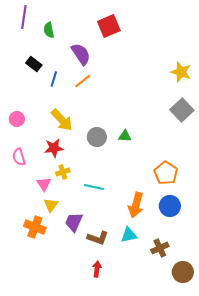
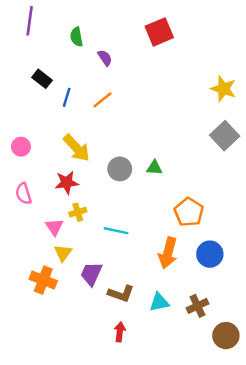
red square: (109, 26) -> (159, 32), moved
green semicircle: (49, 30) -> (77, 37), moved
purple semicircle: (81, 54) -> (105, 58), moved, size x0.6
orange pentagon: (166, 173) -> (189, 212), moved
cyan triangle: (129, 235) -> (159, 302), moved

